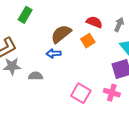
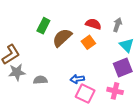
green rectangle: (25, 15) -> (43, 26), moved
blue arrow: (54, 53) -> (77, 79), moved

